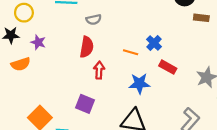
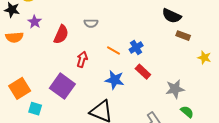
gray semicircle: (94, 20) -> (91, 23), moved
red semicircle: (87, 47) -> (61, 34), moved
purple square: (85, 104) -> (62, 86), size x1.4

